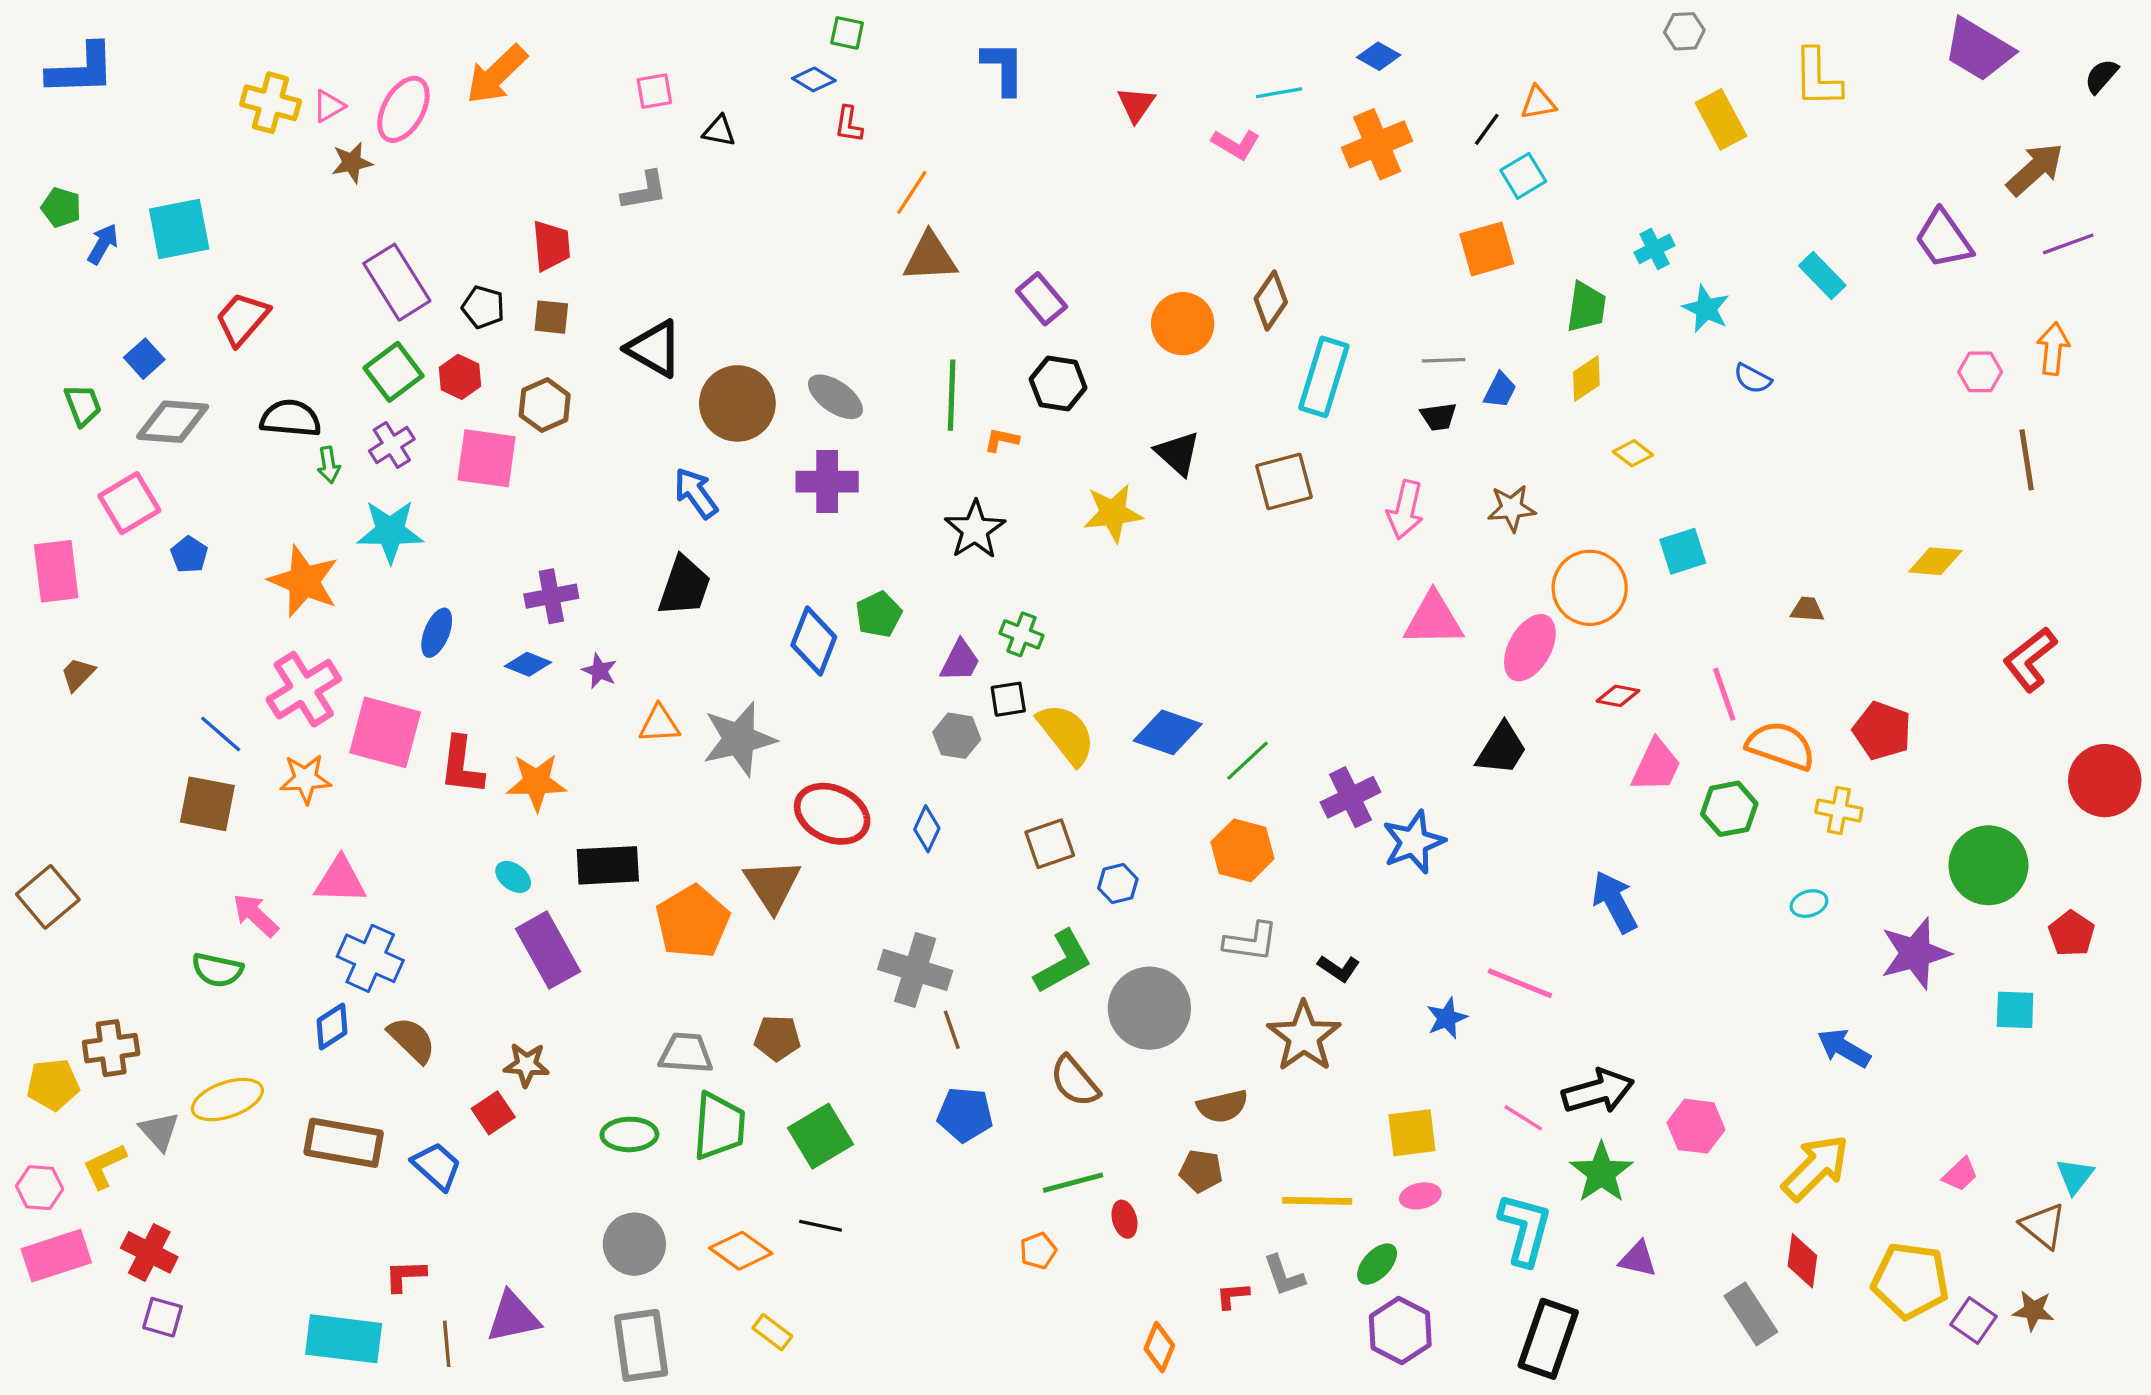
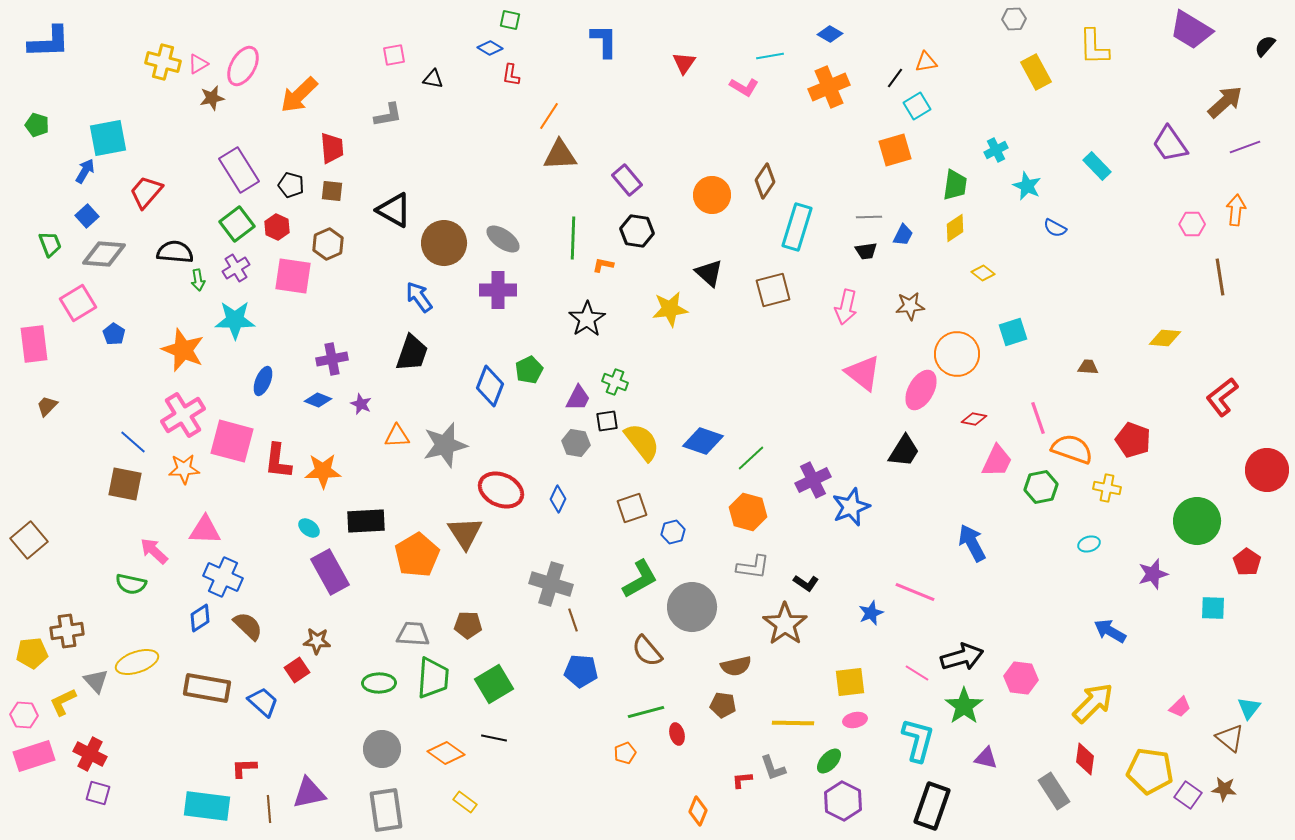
orange arrow: (497, 74) -> (299, 95), moved
blue arrow: (103, 244) -> (85, 171), moved
pink triangle: (1434, 619) -> (863, 373), turned 39
purple star: (1915, 953) -> (1153, 574), size x0.7

